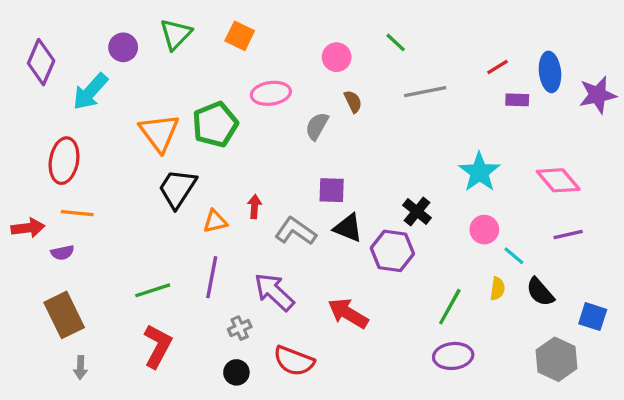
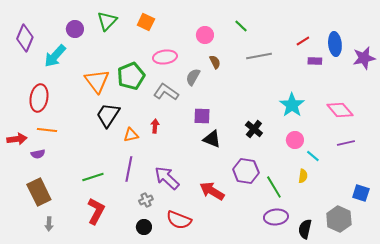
gray L-shape: (296, 231) -> (166, 92), moved
purple hexagon: (392, 251) -> (246, 171), moved
black semicircle: (540, 292) -> (305, 229), moved, turned 54
green line: (450, 307) -> (274, 187), turned -60

